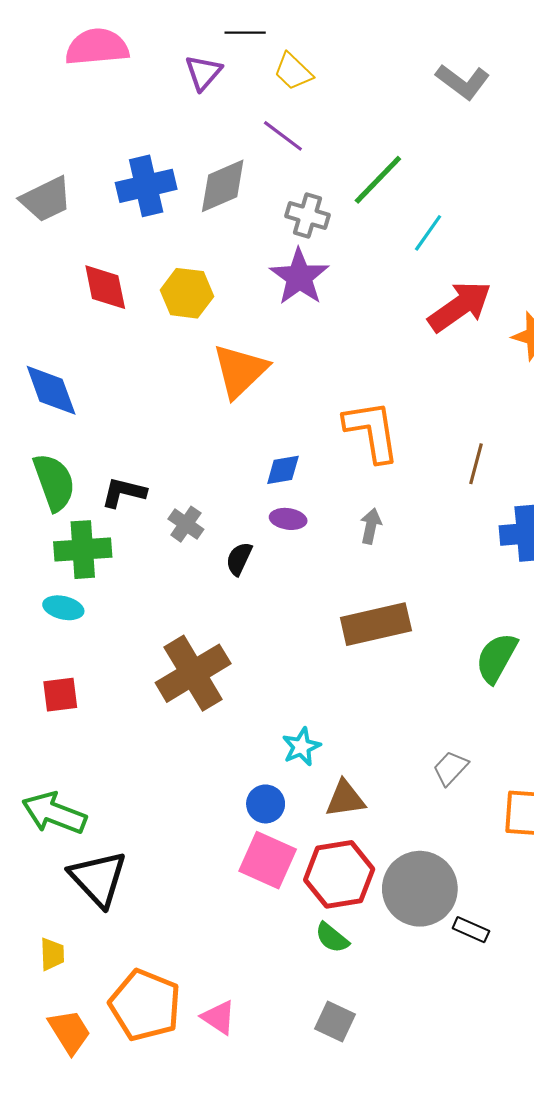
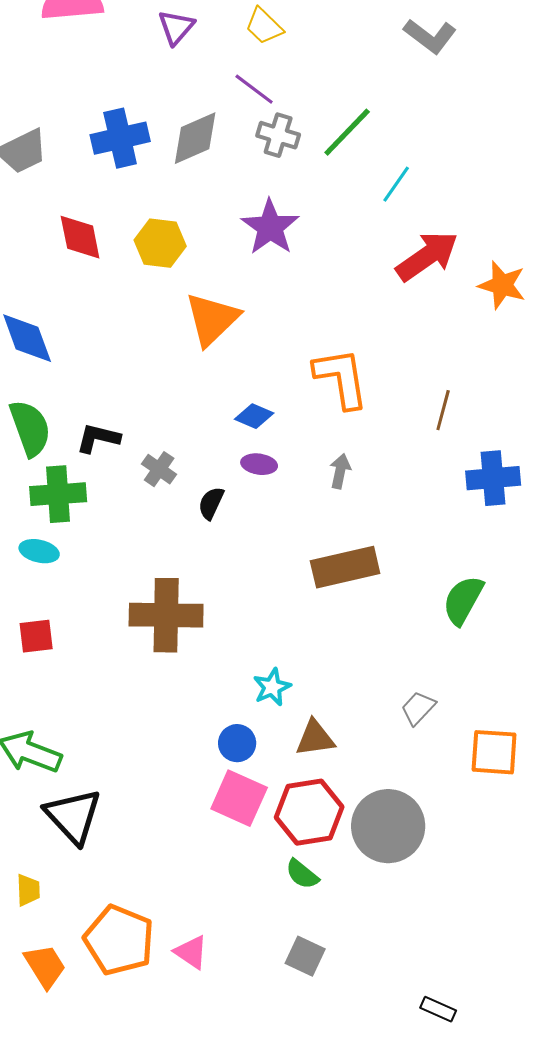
gray cross: (307, 216) -> (278, 135), moved
blue diamond: (283, 470) -> (254, 416), turned 33
brown cross: (193, 673) -> (166, 615), turned 32
black rectangle: (471, 930) -> (438, 1009), moved

